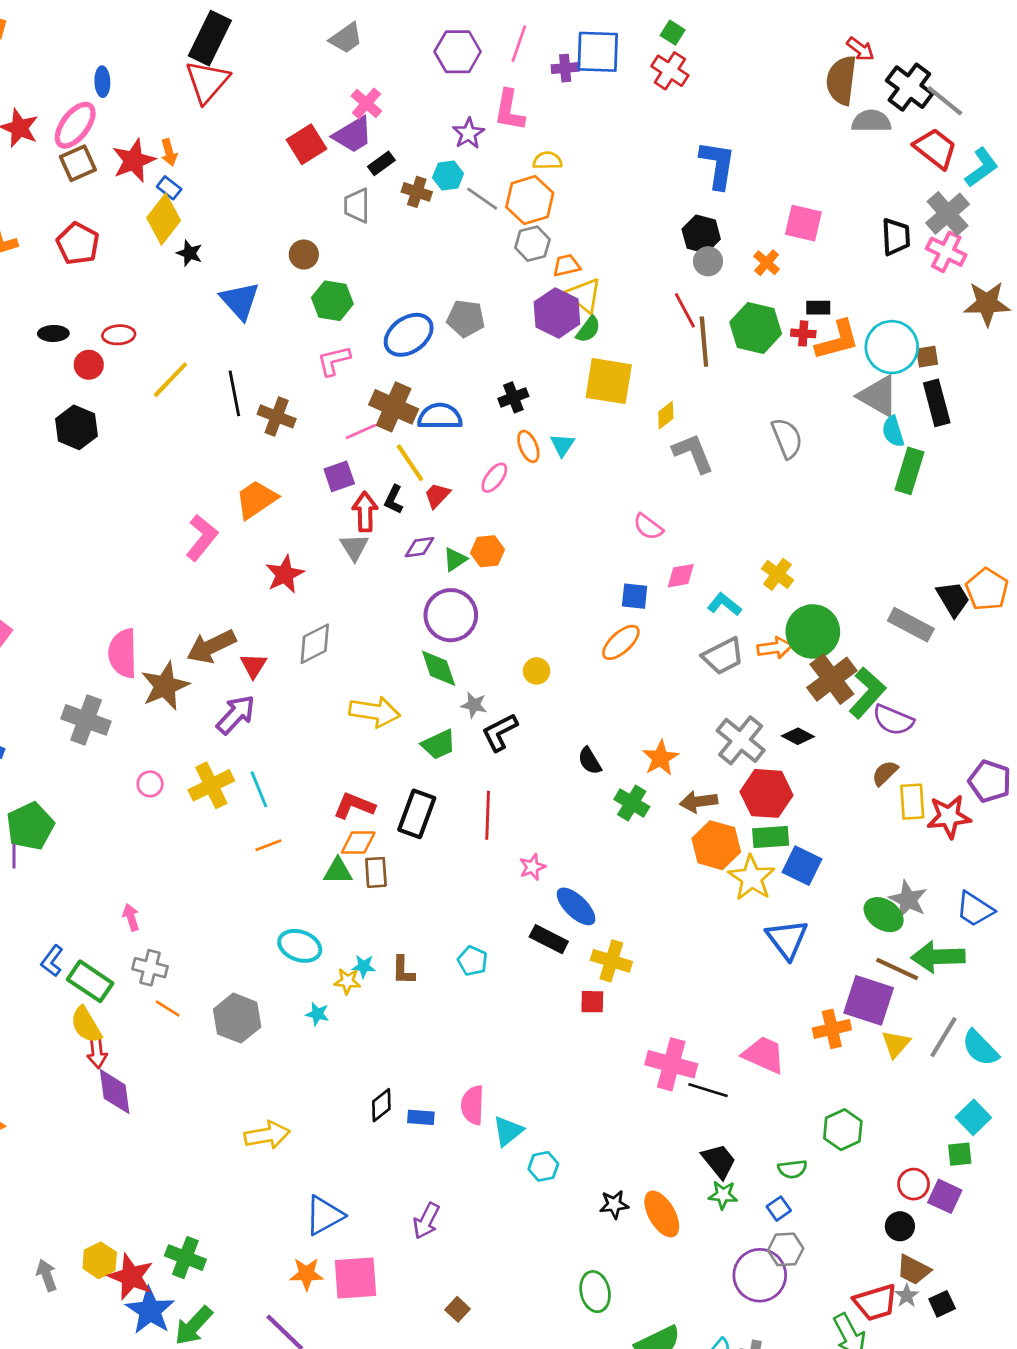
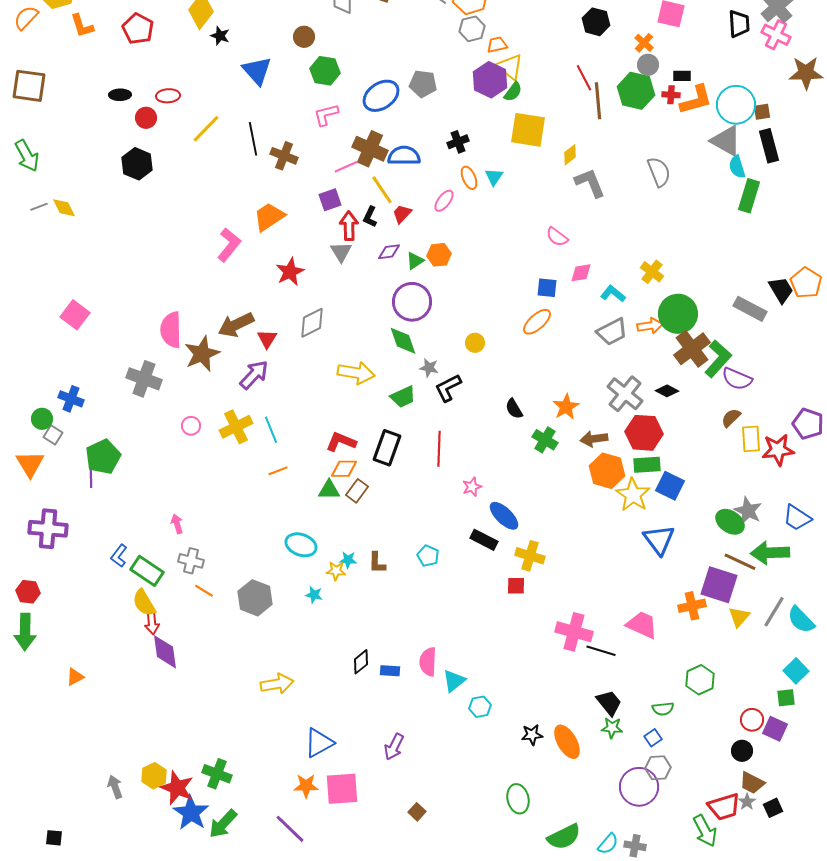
gray circle: (708, 261) -> (648, 65), moved
brown rectangle: (376, 872) -> (357, 491), turned 40

